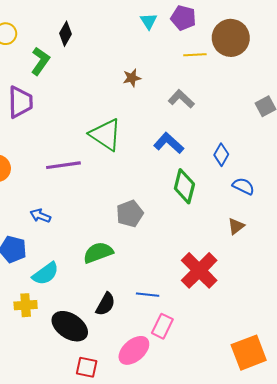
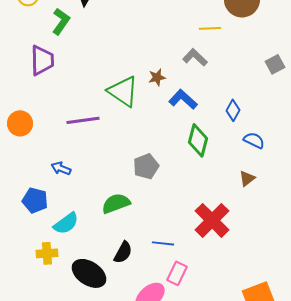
yellow line: (195, 55) -> (210, 28), moved
brown star: (132, 78) -> (157, 77), moved

